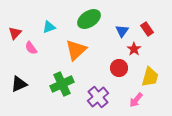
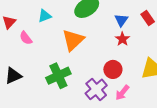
red star: (134, 49) -> (122, 39), moved
red circle: (119, 68) -> (113, 69), moved
pink arrow: (136, 100) -> (122, 93), moved

